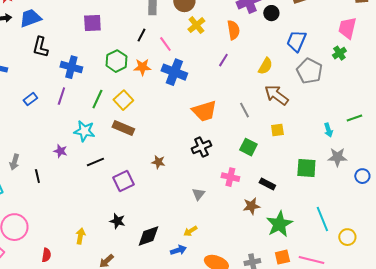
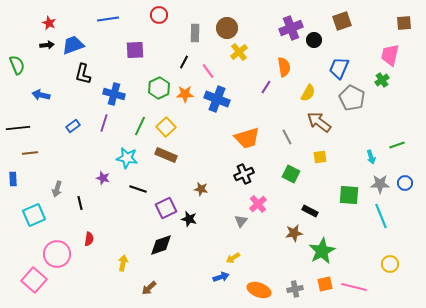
orange semicircle: (233, 30) -> (284, 67), moved
black line: (95, 162) -> (138, 189), turned 42
blue circle: (362, 176) -> (405, 183), moved
pink cross: (230, 177) -> (258, 204), moved, turned 36
cyan line: (322, 219) -> (381, 216), moved
black star: (117, 221) -> (189, 219), moved
black diamond: (148, 236) -> (161, 245), moved
red semicircle: (46, 255) -> (89, 239), moved

